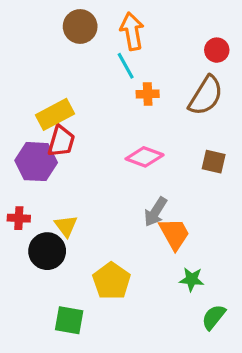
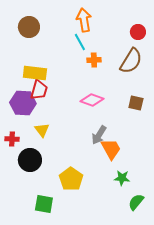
brown circle: (80, 26) -> (29, 27), moved
yellow rectangle: (55, 114) -> (35, 73), turned 35
yellow triangle: (66, 226) -> (42, 130), moved

